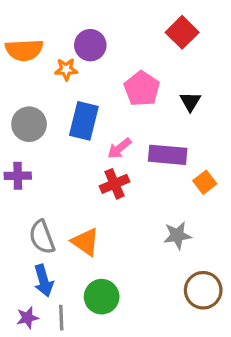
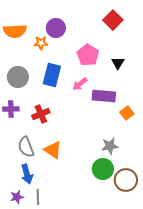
pink arrow: (119, 148) -> (80, 84), moved
red cross: (114, 184) -> (41, 114), moved
green circle: (102, 297) -> (103, 169), moved

